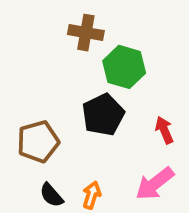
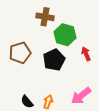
red arrow: (164, 130) -> (86, 54), moved
brown pentagon: (38, 142) -> (20, 53), moved

